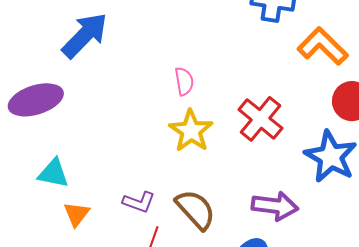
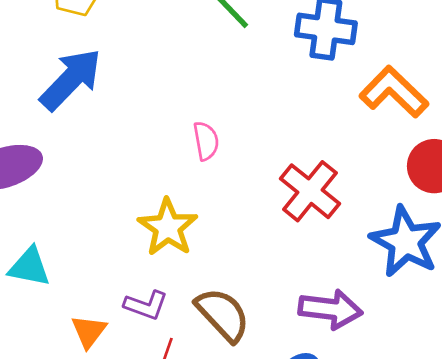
yellow star: (191, 131) -> (168, 227), moved
orange triangle: (77, 214) -> (89, 331), moved

